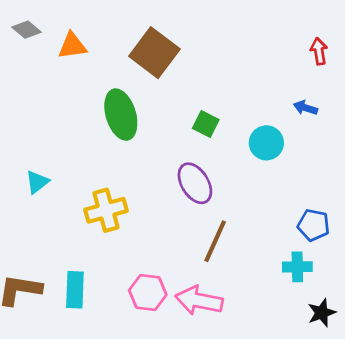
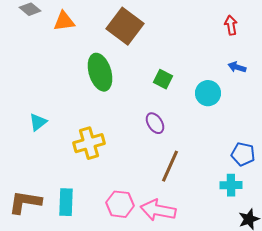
red arrow: (319, 51) -> (231, 25), moved
purple ellipse: (195, 183) -> (155, 123), size x0.7

